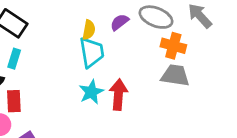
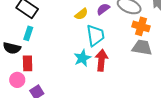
yellow semicircle: (89, 30) -> (81, 14), turned 40
cyan trapezoid: (92, 52) -> (95, 35), moved

